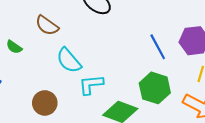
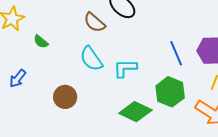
brown semicircle: (47, 25) -> (94, 22), moved
cyan L-shape: (91, 85) -> (125, 68), moved

